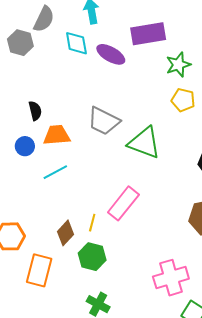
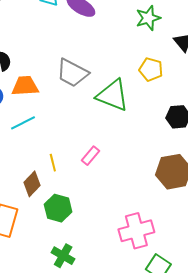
yellow pentagon: (183, 100) -> (151, 69), moved
pink rectangle: (123, 203) -> (91, 156), size x0.6
yellow line: (92, 223) -> (53, 163), moved, turned -30

